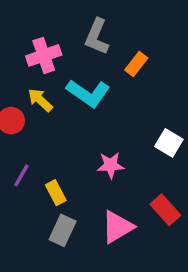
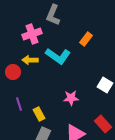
gray L-shape: (97, 37) -> (53, 15), moved
yellow arrow: (40, 100) -> (30, 60), turned -42
purple line: (21, 175) -> (19, 104), turned -48

